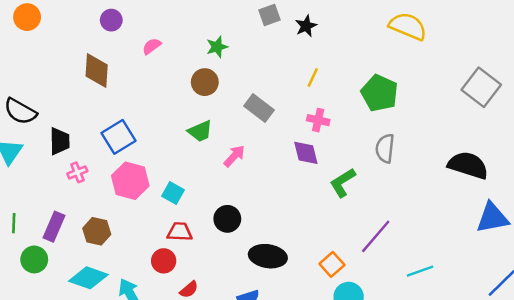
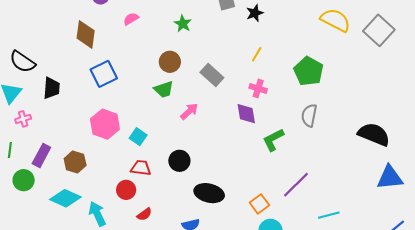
green star: (217, 47) -> (183, 24), turned -30
brown circle: (205, 82) -> (170, 62), moved
gray square: (481, 87) -> (379, 30), moved
blue square: (119, 137) -> (104, 74), moved
pink cross: (77, 172) -> (23, 119), moved

